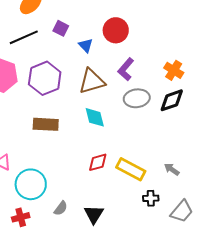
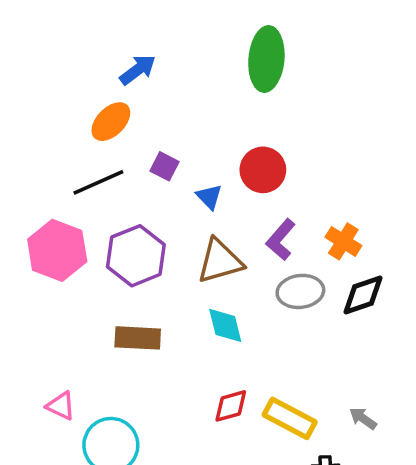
orange cross: (174, 70) -> (343, 241), moved

